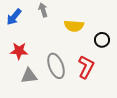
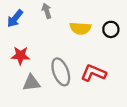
black circle: (102, 40) -> (111, 29), moved
red L-shape: (86, 67) -> (93, 73), turned -95

